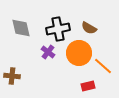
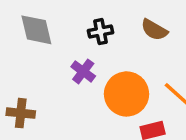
black cross: (58, 29) -> (101, 32), size x0.6
orange circle: (79, 53) -> (127, 94), moved

